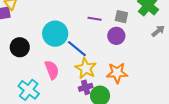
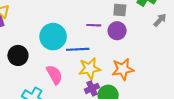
purple line: (95, 19) -> (94, 25), moved
blue line: (77, 49) -> (78, 49), turned -35
yellow star: (86, 68) -> (90, 69), turned -30

